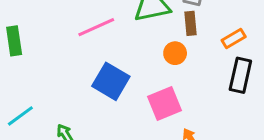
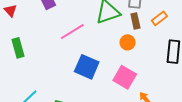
orange rectangle: (234, 38) -> (159, 18), moved
pink square: (164, 104) -> (125, 77), turned -30

